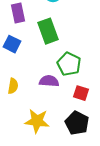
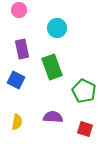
green pentagon: (69, 64) -> (84, 91), moved

